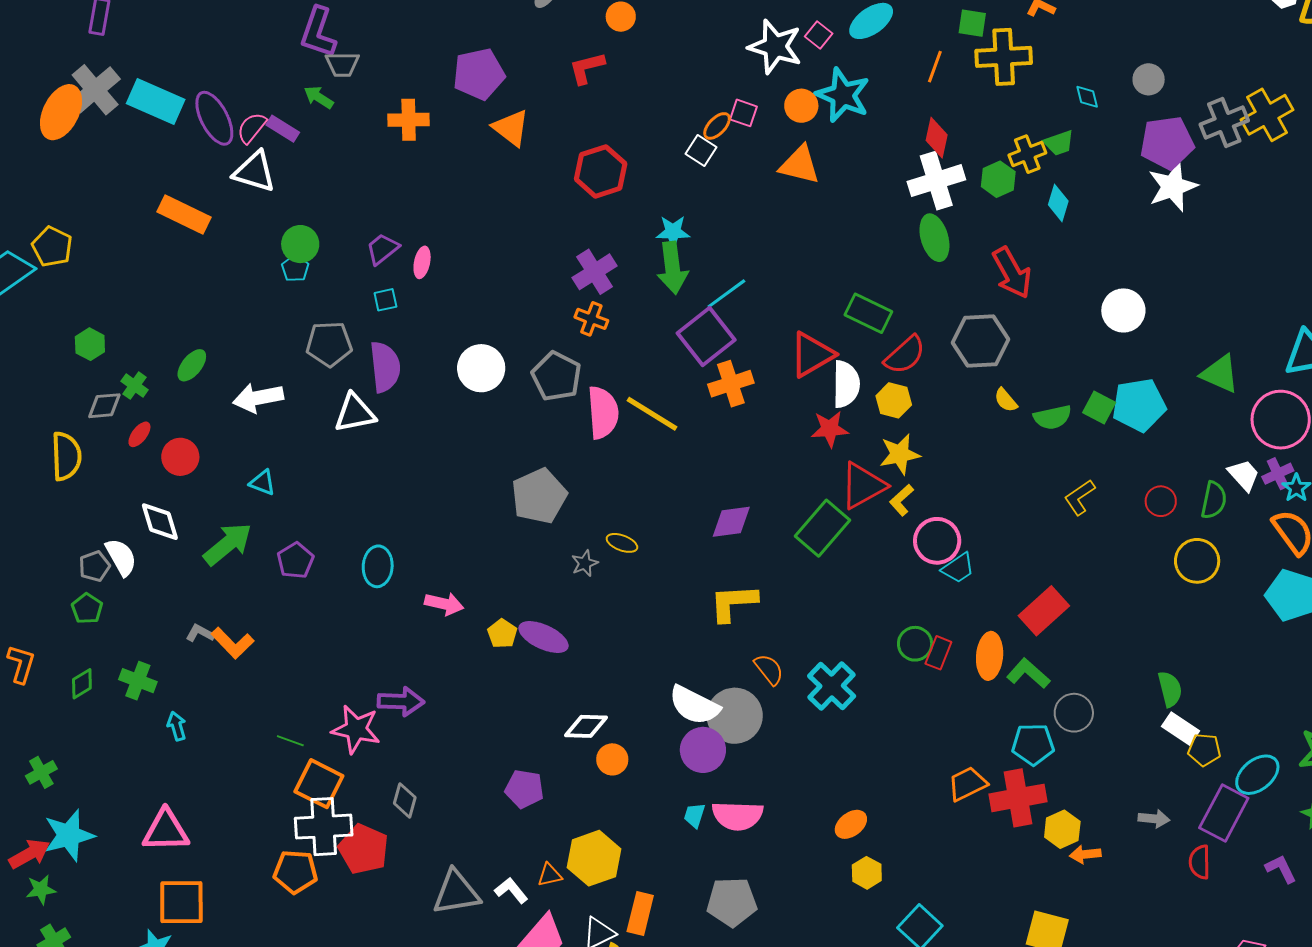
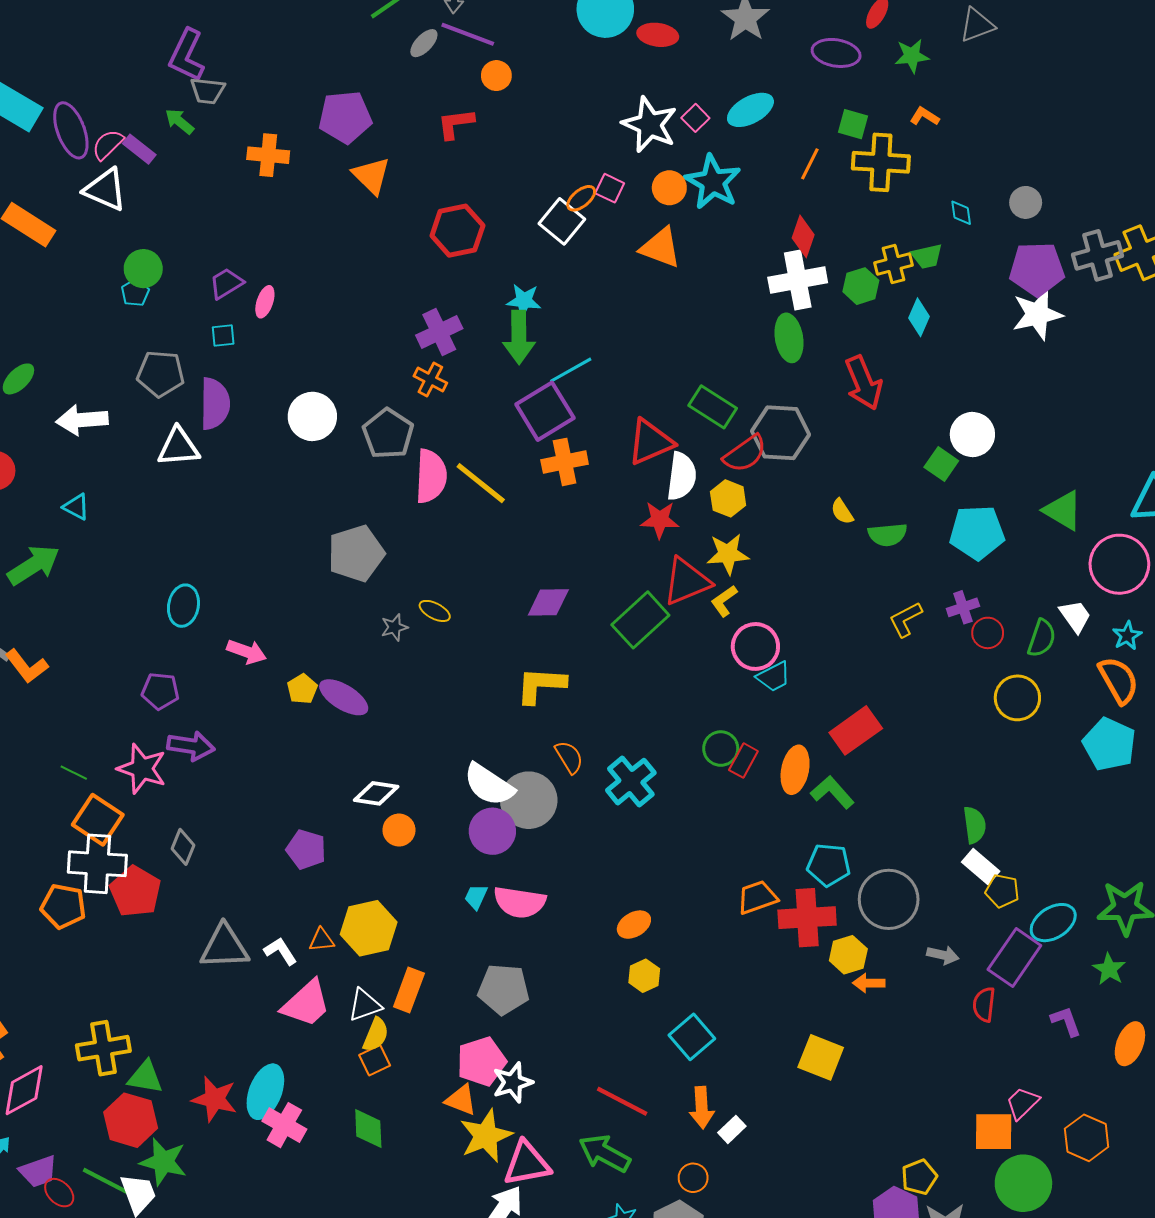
white square: (701, 151) -> (562, 221), size x1.4
gray hexagon: (980, 341) -> (781, 433), moved
green square: (1099, 408) -> (941, 464), moved
purple cross: (1278, 474) -> (963, 607), moved
purple pentagon: (295, 560) -> (160, 691), moved, turned 30
gray circle: (1074, 713) -> (889, 899), moved, size x1.5

